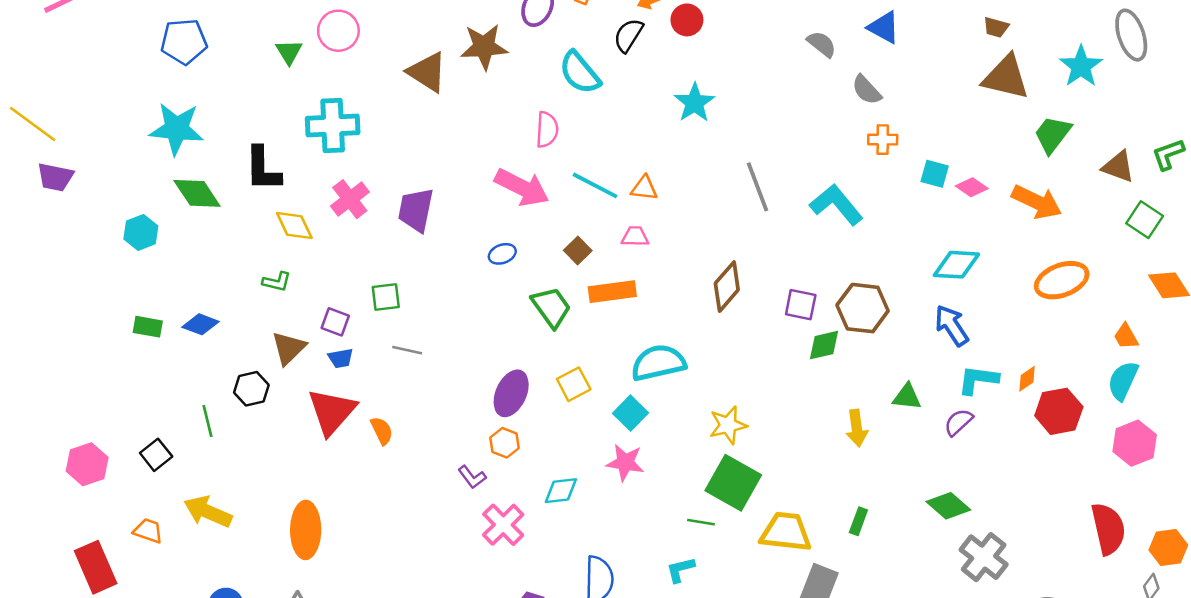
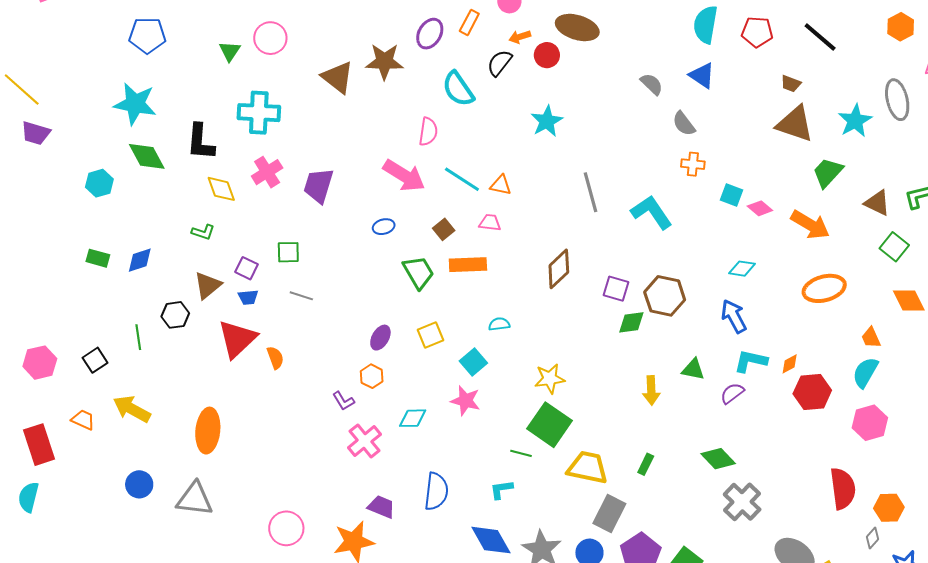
cyan diamond: (956, 265) -> (742, 269), size x0.7
blue diamond: (201, 324) -> (140, 260), turned -44
cyan semicircle: (658, 363) -> (499, 324), size x0.5
purple ellipse: (511, 393) -> (380, 338), size x0.7

